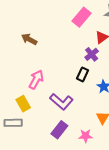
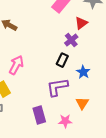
purple L-shape: (61, 102) -> (57, 87), moved, turned 130
purple rectangle: (59, 130) -> (39, 115), turned -54

